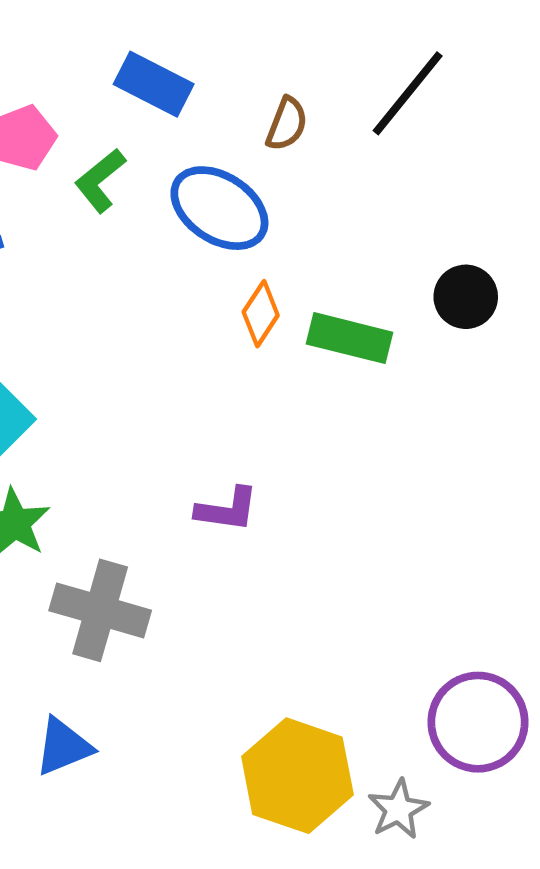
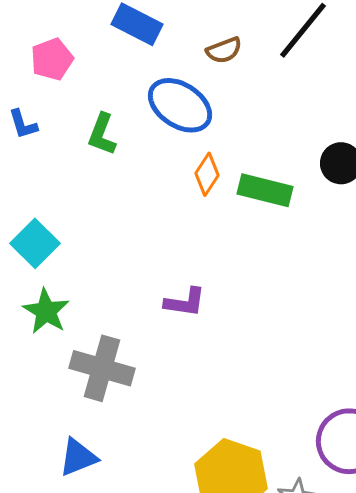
brown semicircle: (287, 124) -> (224, 50), turned 48
green L-shape: (100, 181) -> (102, 134), moved, turned -30

